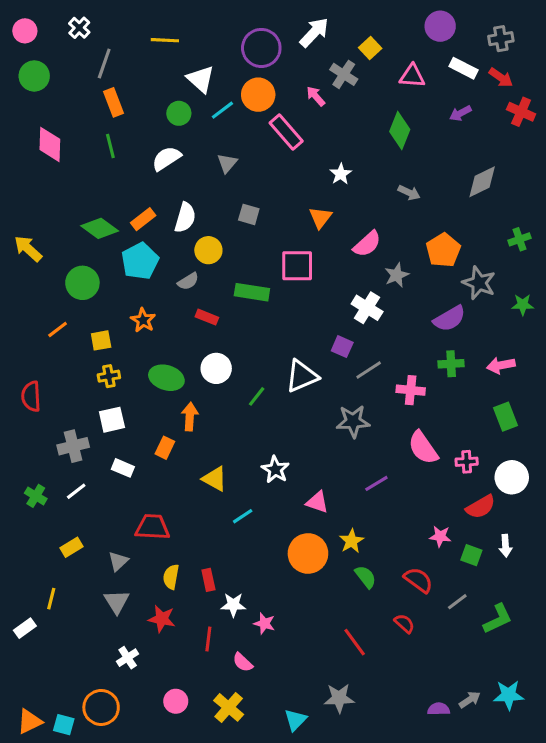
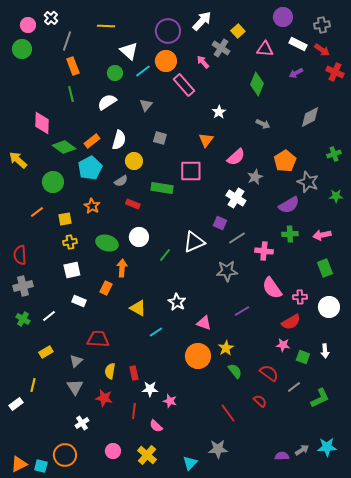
pink circle: (25, 31) -> (28, 25), moved
pink diamond: (50, 144) -> (42, 123), moved
gray cross: (73, 446) -> (23, 286), moved
red semicircle: (481, 507) -> (291, 322), moved

